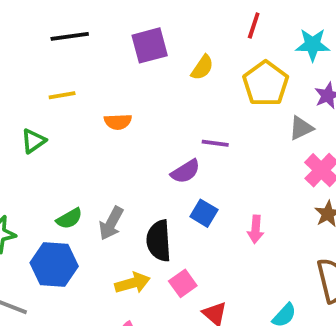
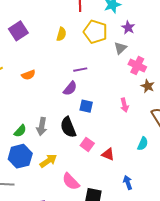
purple square: (150, 45) -> (18, 31), moved
pink arrow: (256, 229) -> (124, 105), moved
yellow arrow: (132, 283) -> (48, 161), moved

